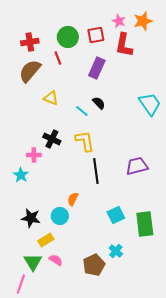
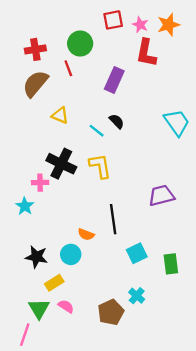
red square: (96, 35) -> (113, 20), moved
black cross: (52, 139) -> (61, 164), size x1.4
black line: (96, 171) -> (113, 219), moved
orange semicircle: (73, 199) -> (86, 234), turned -96
green rectangle: (145, 224) -> (171, 264), size x0.7

